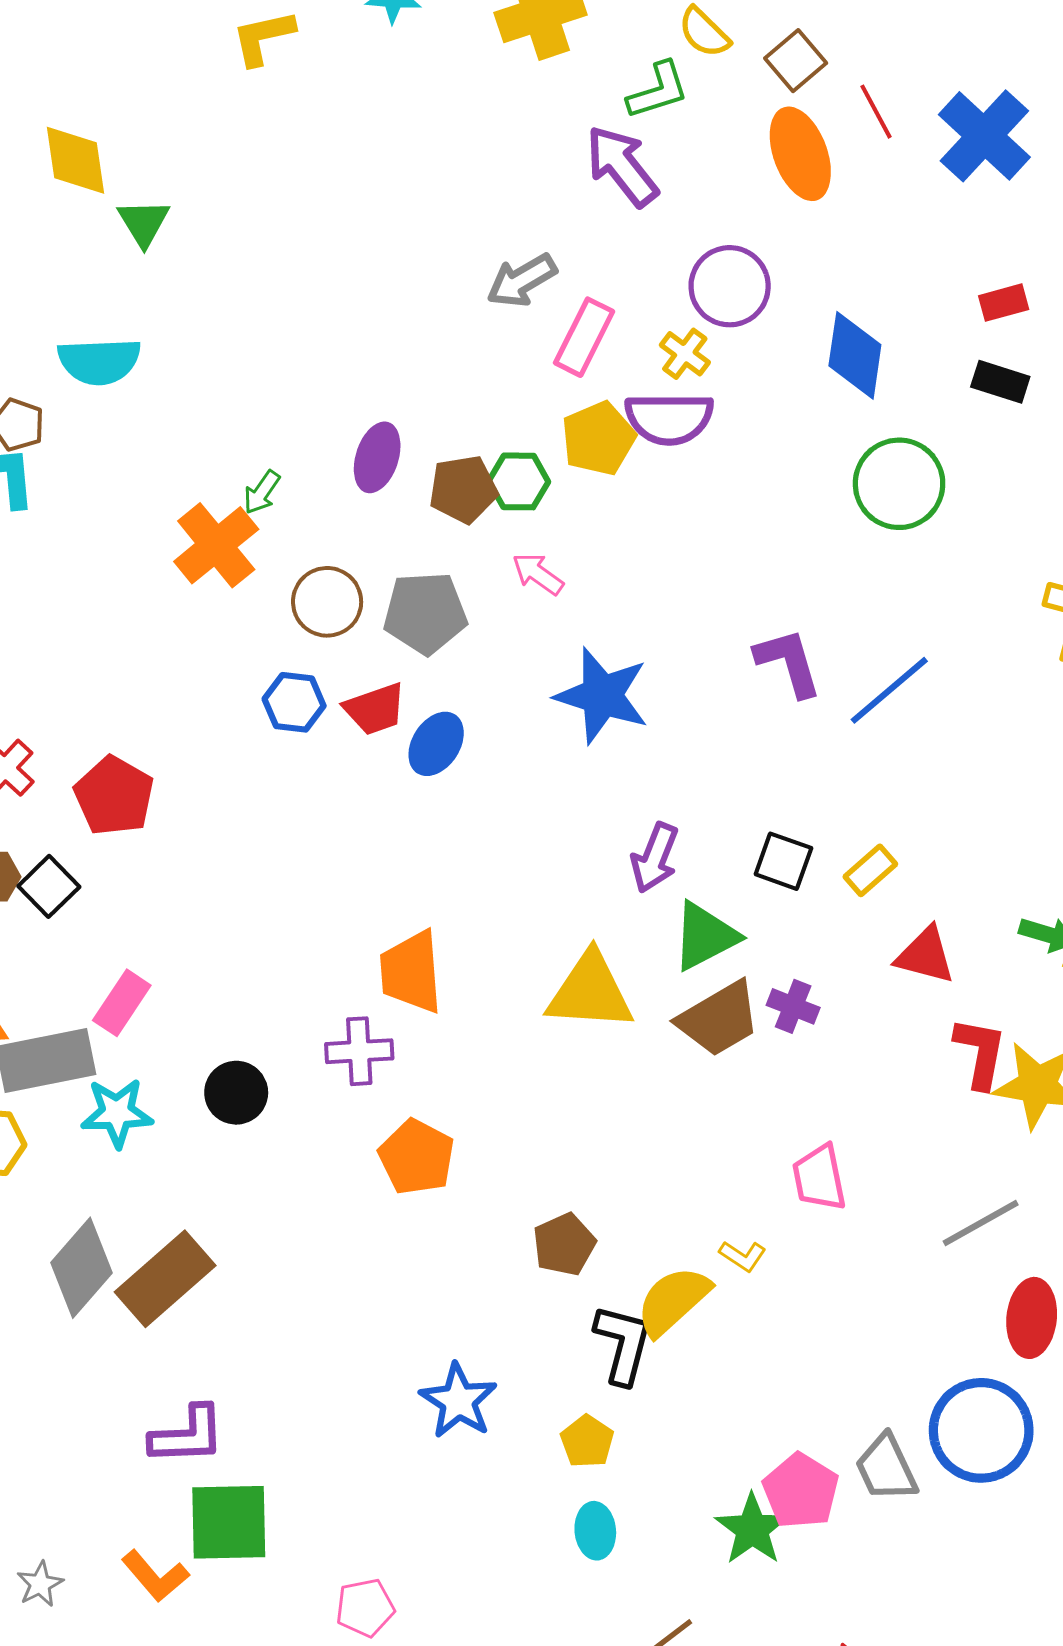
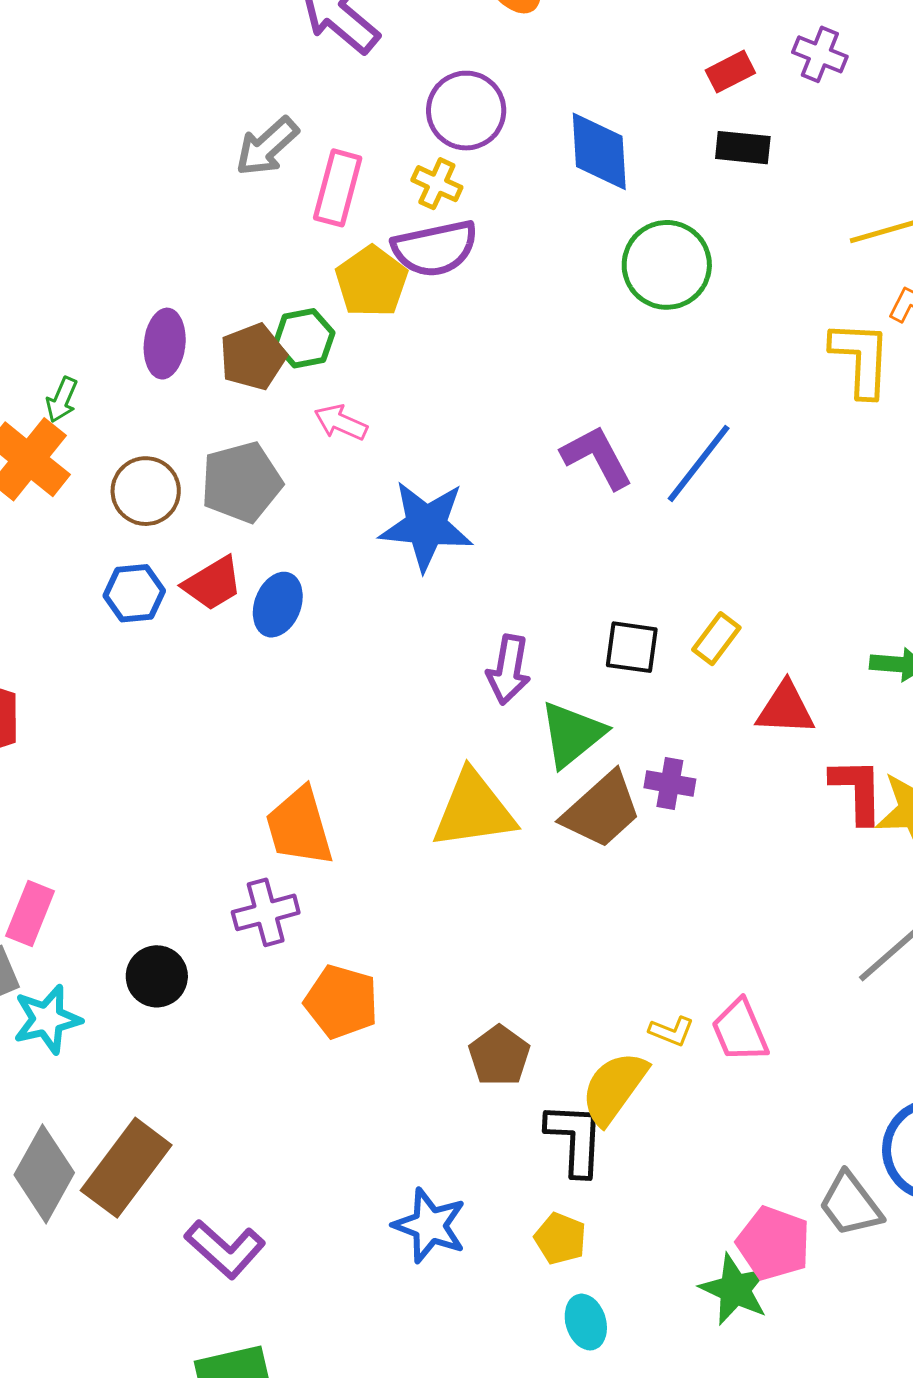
pink trapezoid: (819, 1178) -> (740, 1031), moved
purple L-shape: (187, 1435) -> (225, 1249), moved, turned 56

